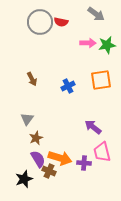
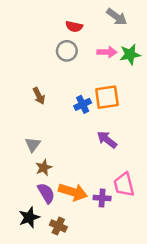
gray circle: (40, 22) -> (67, 51), moved, size x0.7
orange square: (101, 80) -> (107, 97), moved
purple arrow: (93, 127) -> (107, 140), moved
brown cross: (49, 171) -> (58, 226), moved

